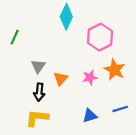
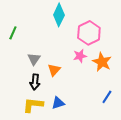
pink star: (90, 78) -> (80, 56), moved
blue line: (120, 109) -> (107, 97), turned -40
blue triangle: (90, 116) -> (58, 103), moved

